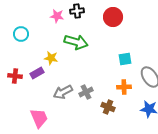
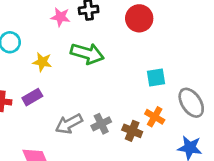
yellow star: (51, 58) -> (42, 62), moved
orange cross: (124, 87) -> (155, 117), turned 32
brown cross: (108, 107) -> (132, 131), moved

